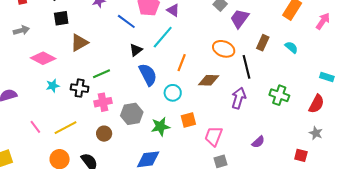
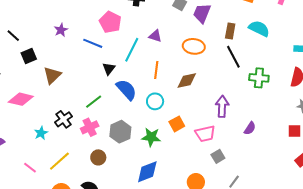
purple triangle: (173, 10) -> (155, 36), moved
cyan semicircle: (291, 47) -> (259, 29), size x1.5
black line: (247, 67) -> (233, 57), moved
green line: (102, 74) -> (94, 102), moved
cyan star: (53, 86) -> (41, 133), moved
black cross: (80, 88) -> (64, 119), turned -30
purple arrow: (239, 98) -> (222, 106), moved
green star: (160, 127) -> (151, 137), turned 30
pink trapezoid: (214, 136) -> (205, 134), turned -110

